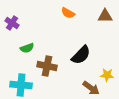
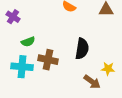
black semicircle: (81, 55) -> (82, 49), turned -35
cyan cross: (21, 85) -> (22, 67), moved

